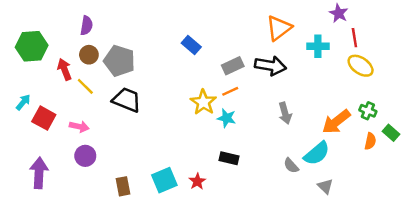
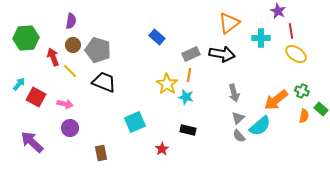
orange line: (230, 91) -> (189, 75), turned -56
purple arrow: (39, 173) -> (32, 142), turned -50
cyan square: (164, 180) -> (135, 122), moved
gray triangle: (325, 186) -> (238, 118), moved, turned 32

